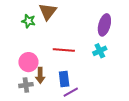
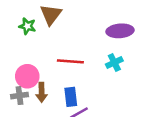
purple ellipse: (104, 25) -> (120, 31), turned 70
gray cross: (26, 85) -> (19, 96), moved

